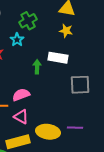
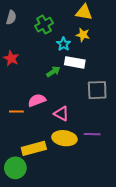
cyan star: (17, 40) -> (63, 44), moved
green arrow: (37, 67) -> (53, 72), turned 56
pink triangle: (21, 117) -> (61, 114), moved

